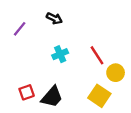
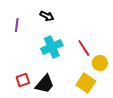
purple line: (20, 29) -> (17, 25), turned -32
cyan cross: (60, 54) -> (52, 47), size x1.5

